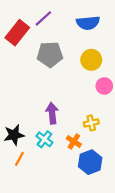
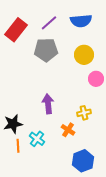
purple line: (43, 18) -> (49, 23), moved
cyan cross: (44, 139) -> (37, 139), moved
orange line: (19, 159) -> (18, 146), turned -32
blue hexagon: (90, 162) -> (83, 161), moved

